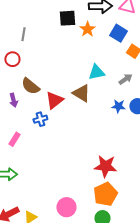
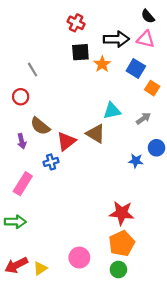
gray line: (23, 34) -> (33, 70), turned -40
blue star: (118, 106) -> (136, 161), moved
pink rectangle: (14, 139) -> (23, 184), size x1.5

